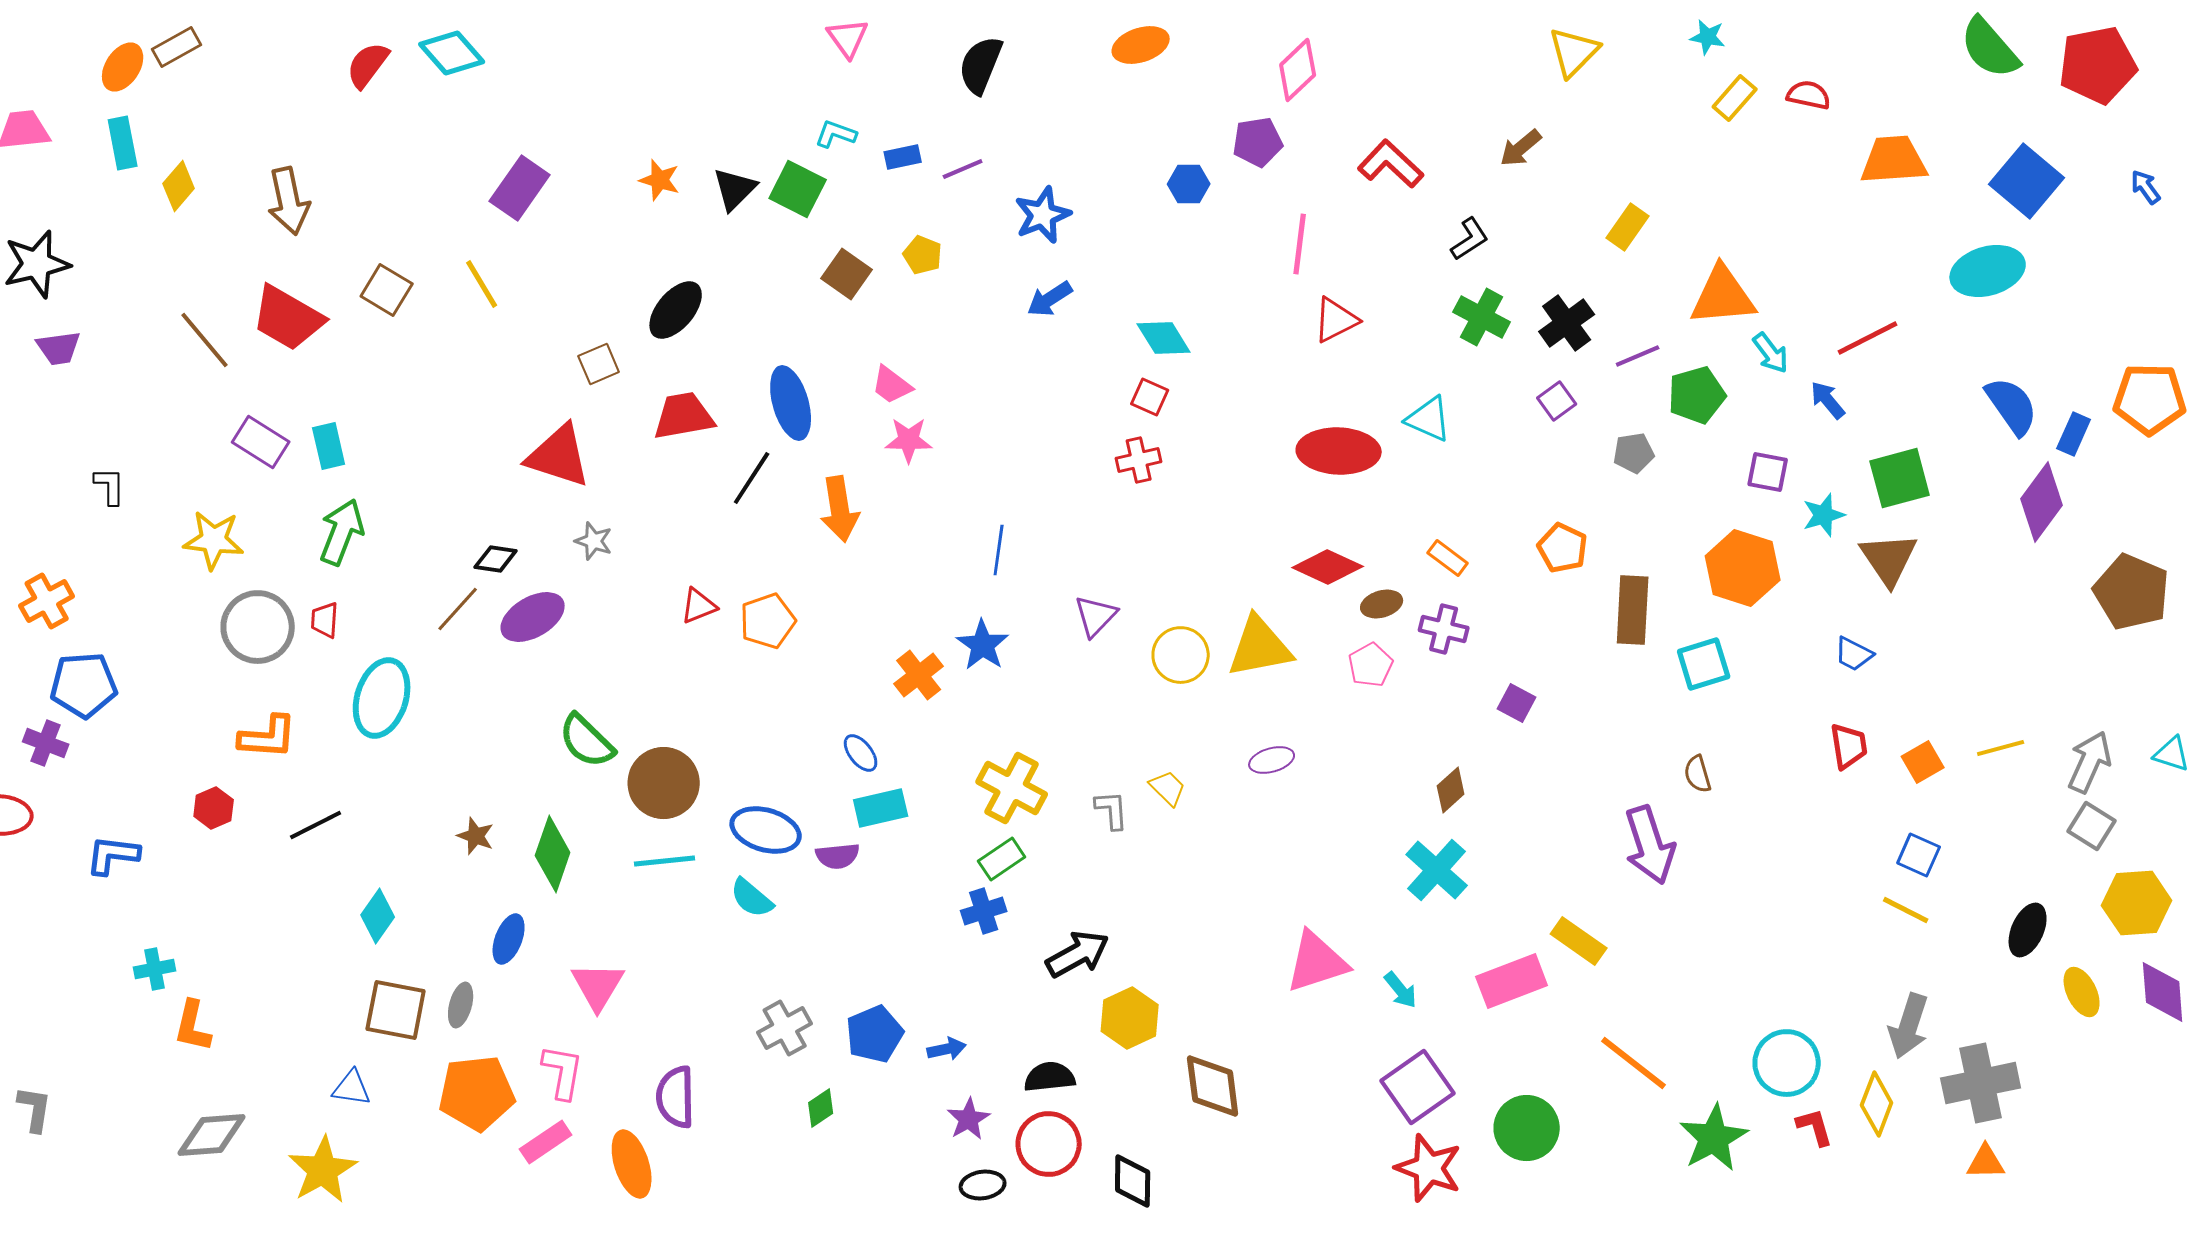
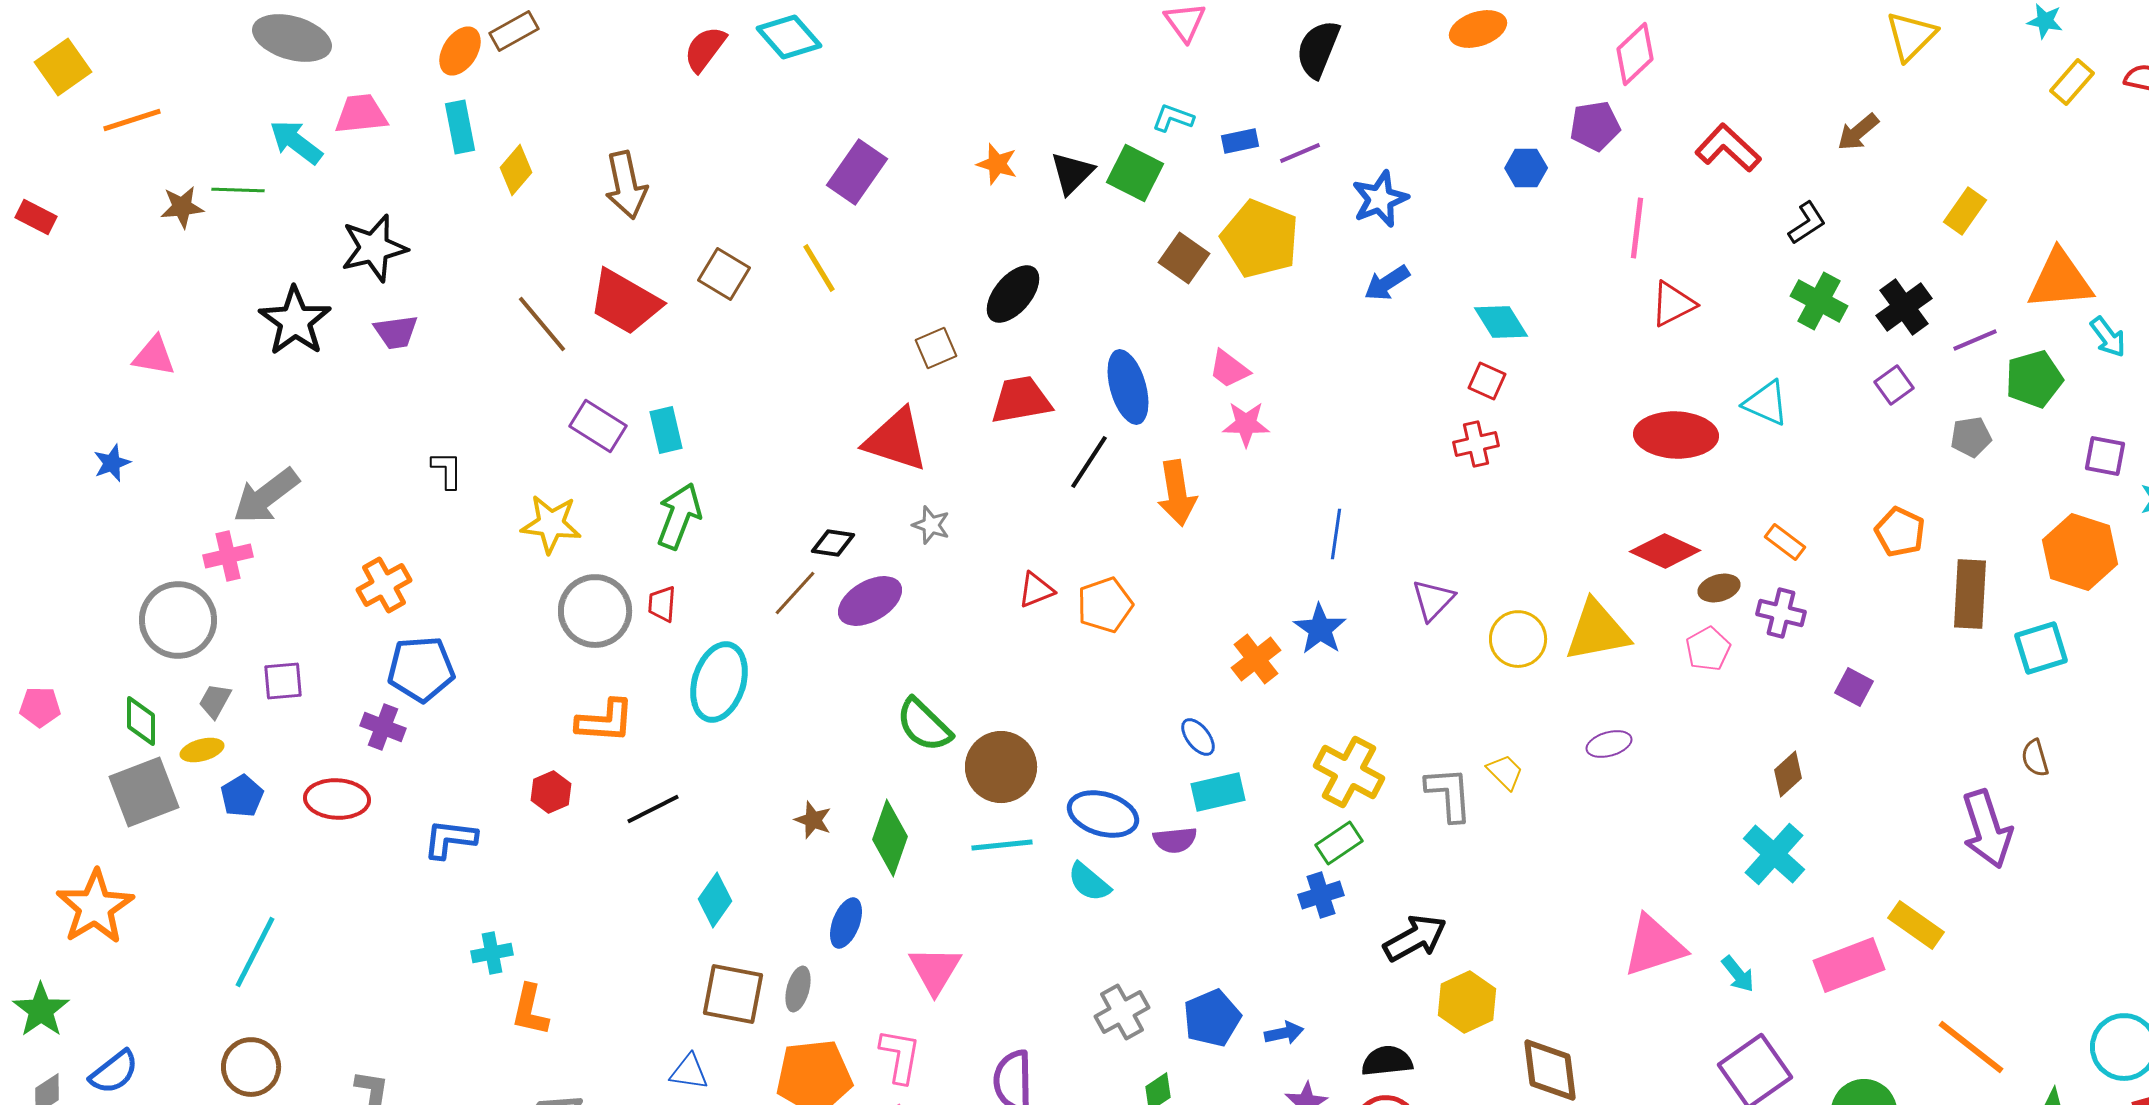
yellow pentagon: (923, 255) -> (1260, 239), size x2.0
gray L-shape: (1112, 810) -> (1449, 794), size x1.4

